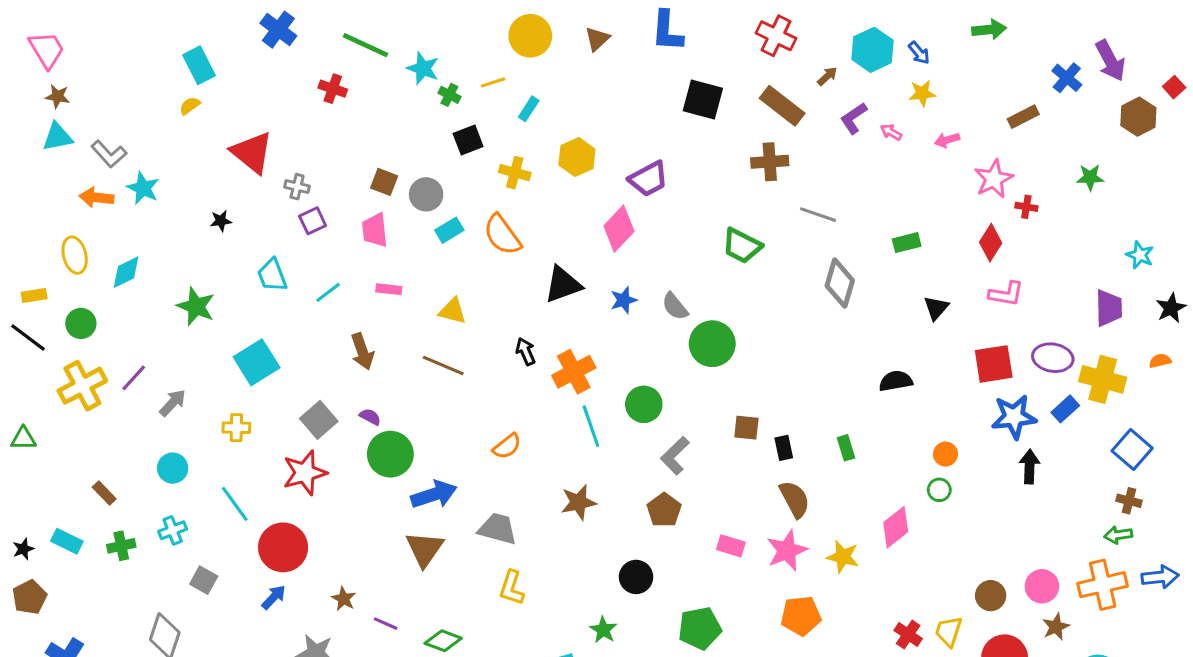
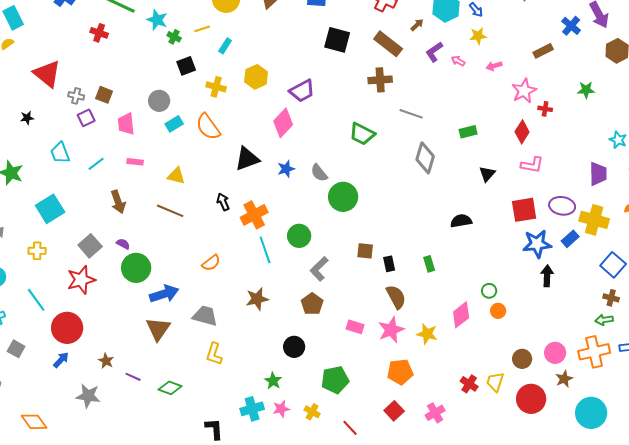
brown square: (384, 182) -> (104, 95), moved
orange circle: (945, 454) -> (498, 311), moved

